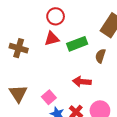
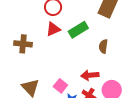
brown semicircle: (100, 56) -> (103, 46), moved
red arrow: (82, 82) -> (90, 75), moved

